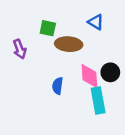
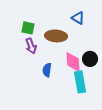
green square: (48, 28) -> (28, 28), moved
purple arrow: (20, 49) -> (31, 46), moved

